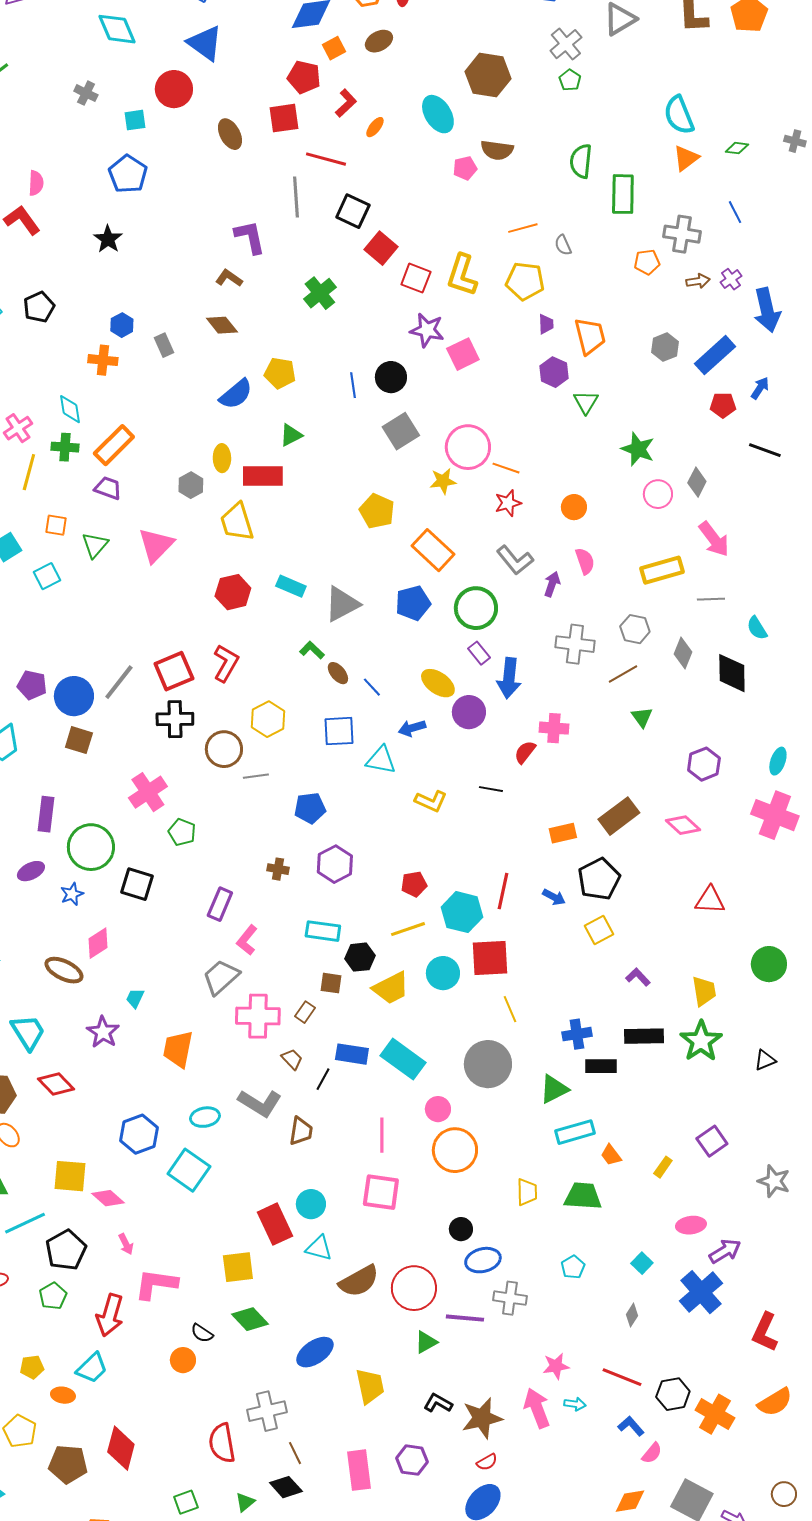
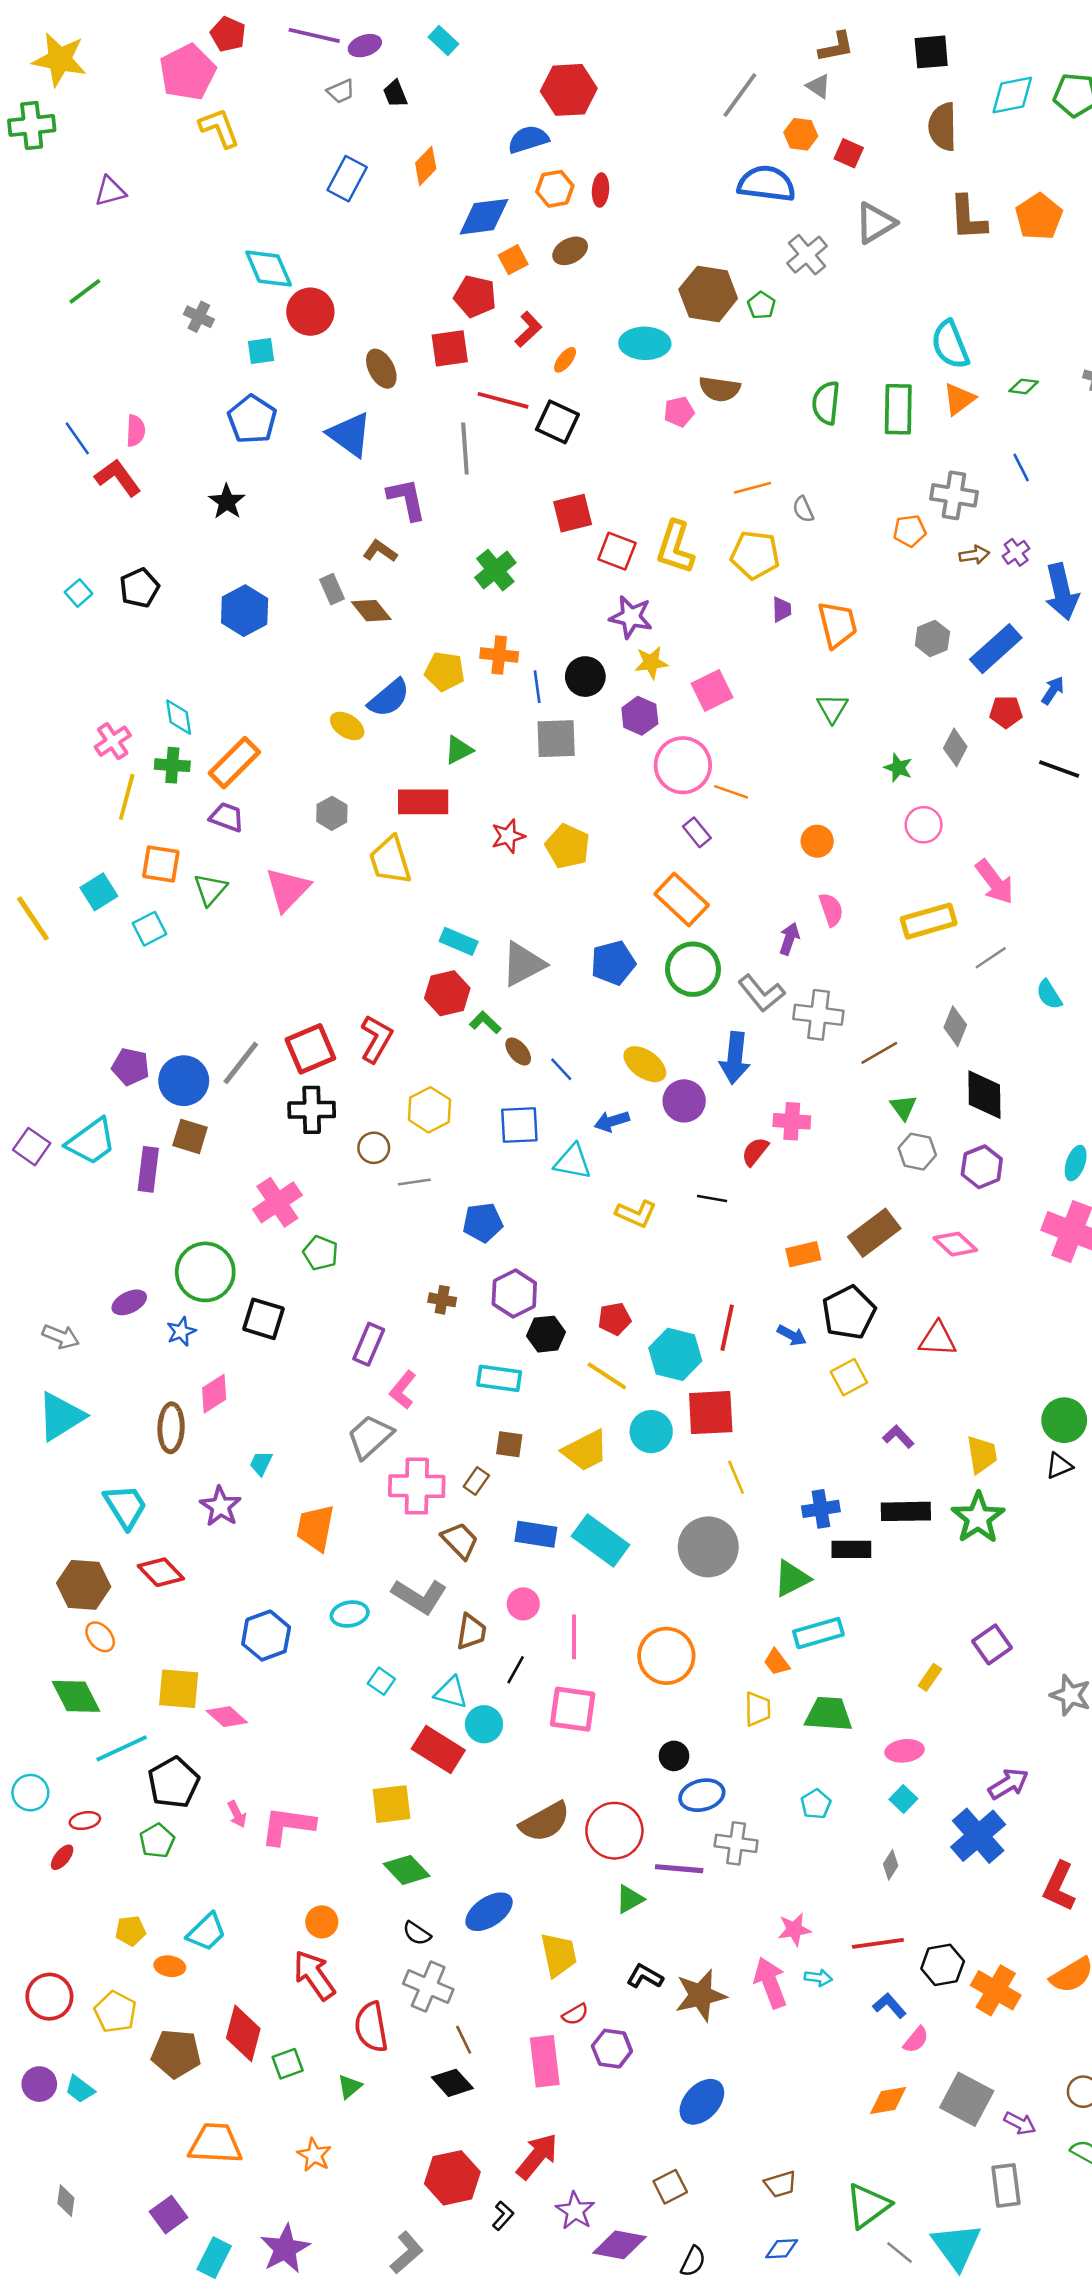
cyan diamond: (117, 29) -> (269, 269), moved
blue triangle: (205, 43) -> (350, 435), moved
green pentagon: (570, 80) -> (761, 305), moved
cyan ellipse: (438, 114) -> (645, 343), turned -57
green rectangle: (623, 194) -> (898, 409), moved
black square: (353, 211) -> (557, 422), moved
red square: (381, 248) -> (573, 513), turned 36
blue hexagon: (122, 325) -> (245, 611), size x1.6
gray rectangle: (164, 345) -> (332, 589), moved
pink square: (463, 354) -> (712, 690), moved
orange cross: (103, 360) -> (499, 655), moved
purple hexagon: (554, 372) -> (640, 716), moved
gray square: (401, 431) -> (556, 739), moved, turned 30
green star: (638, 449) -> (898, 768), size x0.7
yellow ellipse: (222, 458) -> (347, 726), moved, turned -56
yellow star: (443, 481) -> (651, 663), moved
gray diamond: (697, 482) -> (955, 747), moved
red star: (508, 503) -> (508, 836), moved
orange square: (56, 525) -> (161, 864), size x1.4
orange rectangle: (433, 550) -> (682, 899), moved
gray L-shape: (515, 560) -> (761, 993), moved
red hexagon: (233, 592) -> (447, 993), moved
gray line: (711, 599) -> (991, 958), turned -32
gray hexagon: (635, 629) -> (917, 1152), moved
purple rectangle: (479, 653) -> (697, 832), moved
black diamond: (732, 673) -> (984, 1095), moved
brown circle: (224, 749) -> (374, 1148), size x0.7
purple rectangle: (46, 814) -> (148, 1169), moved
red triangle: (710, 900) -> (938, 1339), moved
yellow line: (408, 929) -> (607, 1376), turned 52
black hexagon: (360, 957) -> (546, 1334), moved
brown ellipse: (64, 970) -> (171, 1428), turned 66
brown trapezoid: (292, 1059) -> (460, 1541), size x1.4
black triangle: (765, 1060) -> (1059, 1466), moved
black line: (323, 1079) -> (516, 1670), moved
pink circle: (438, 1109) -> (523, 1604), moved
orange trapezoid: (611, 1155) -> (777, 1662), moved
cyan square: (189, 1170) -> (381, 1681), moved, size x0.5
red rectangle: (275, 1224) -> (438, 1750), turned -33
pink ellipse: (691, 1225) -> (905, 1751), moved
pink arrow: (126, 1244) -> (237, 1814), moved
cyan triangle: (319, 1248) -> (451, 1693), moved
red arrow: (110, 1315) -> (314, 1975), moved, turned 129
black semicircle: (202, 1333) -> (417, 1933), moved
red line: (622, 1377) -> (878, 1943), turned -30
gray cross: (267, 1411) -> (428, 1986), turned 36
red semicircle: (487, 1462) -> (575, 2014), moved
green square: (186, 1502) -> (288, 2064), moved
green triangle: (245, 1502) -> (350, 2087), moved

